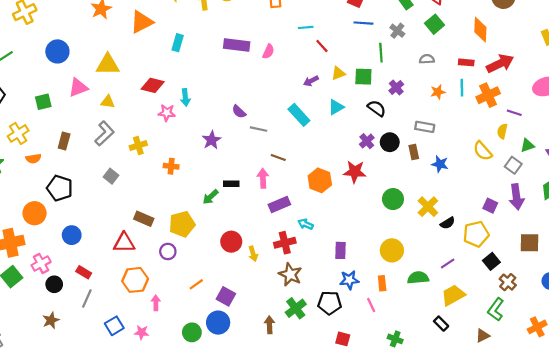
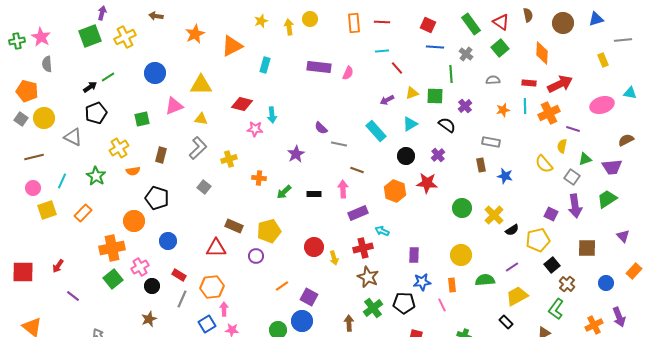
black circle: (390, 142) -> (406, 156), moved
green arrow: (210, 197) -> (284, 192), moved
orange hexagon: (135, 280) -> (212, 287), moved
pink arrow: (156, 303) -> (224, 309), moved

